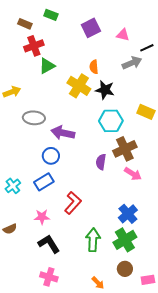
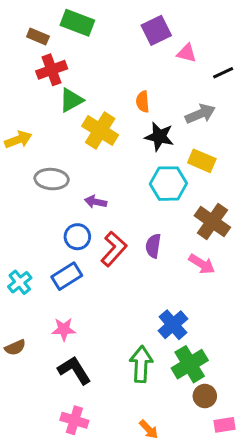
green rectangle: (51, 15) -> (77, 23), size x1.5
purple square: (91, 28) -> (156, 30), moved
gray arrow: (132, 63) -> (200, 114), moved
yellow cross: (79, 86) -> (100, 130), moved
yellow rectangle: (146, 112) -> (202, 161), moved
purple arrow: (63, 133) -> (96, 202), size x0.6
brown cross: (125, 149) -> (212, 222), moved, turned -30
red L-shape: (73, 203) -> (114, 249), moved
blue cross: (128, 214) -> (173, 325), moved
brown circle: (125, 269) -> (205, 396), moved

